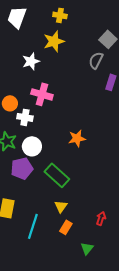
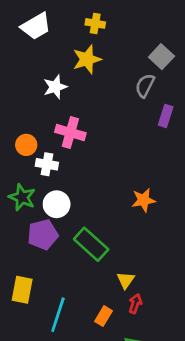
white trapezoid: (17, 17) -> (36, 26), turned -140
orange star: (77, 138) -> (144, 200), moved
yellow triangle: (61, 206) -> (126, 280), moved
red arrow: (101, 218) -> (135, 304), moved

